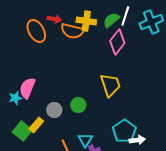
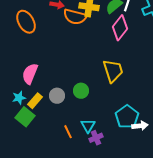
orange ellipse: (36, 31) -> (26, 22), moved
cyan star: (15, 98) -> (19, 98), moved
yellow rectangle: (36, 125) -> (35, 101), moved

